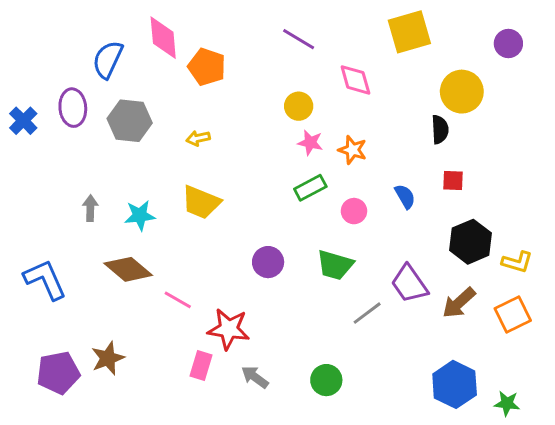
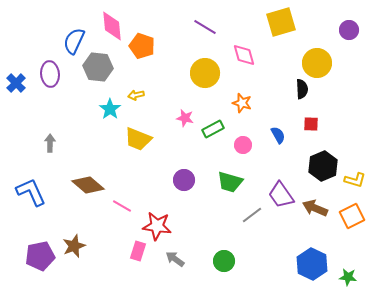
yellow circle: (299, 106) -> (205, 73), size x1.5
gray hexagon: (130, 121) -> (98, 67), moved
pink star: (310, 143) -> (185, 118), moved
gray arrow: (90, 208) -> (50, 143), moved
cyan star: (140, 215) -> (110, 109), moved, turned -30
brown arrow: (459, 303) -> (315, 208), turned 65

